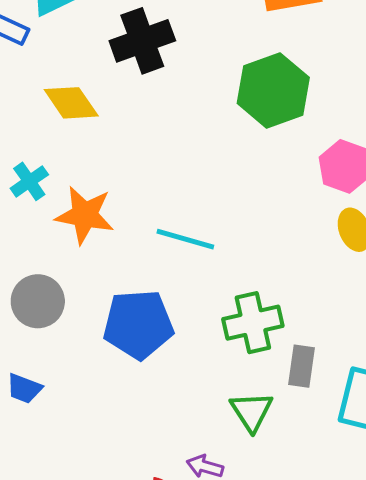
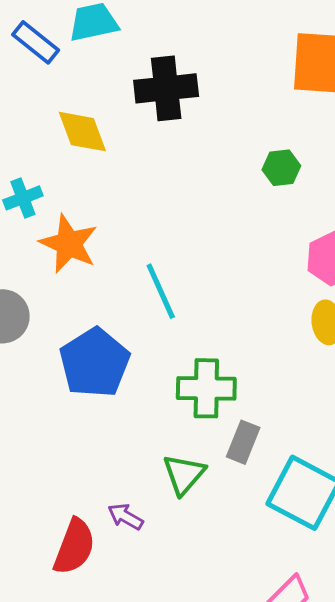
green hexagon: (273, 90) -> (281, 168), size x0.5
cyan line: (185, 239) -> (161, 291), turned 36
blue pentagon: (138, 324) -> (95, 363), turned 30

